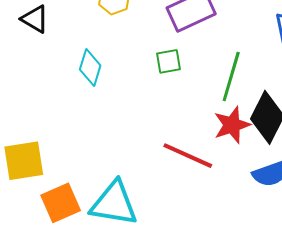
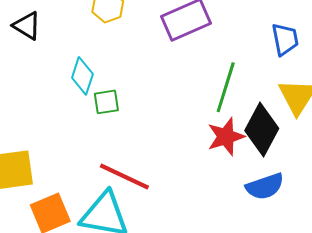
green square: (169, 61) -> (106, 102), moved
red line: (188, 156) -> (124, 176), moved

